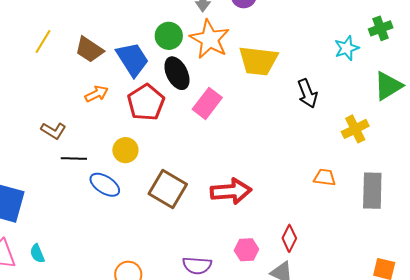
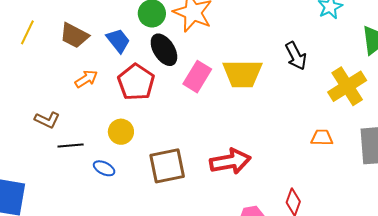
blue trapezoid: (132, 59) -> (118, 41), size x0.7
yellow trapezoid: (258, 61) -> (242, 74), moved
yellow cross: (355, 129) -> (347, 86), size x1.4
blue ellipse: (105, 185) -> (104, 168), size x0.7
brown square: (168, 189) -> (167, 166), turned -36

